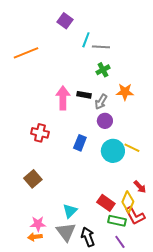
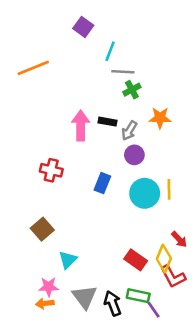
gray line: (101, 47) -> (123, 72), moved
yellow line: (132, 148) -> (169, 189), turned 63
cyan triangle: (70, 211) -> (68, 260), moved
green rectangle: (117, 221) -> (138, 296), moved

